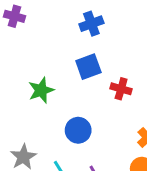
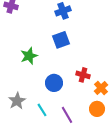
red cross: (121, 89) -> (83, 75), moved

